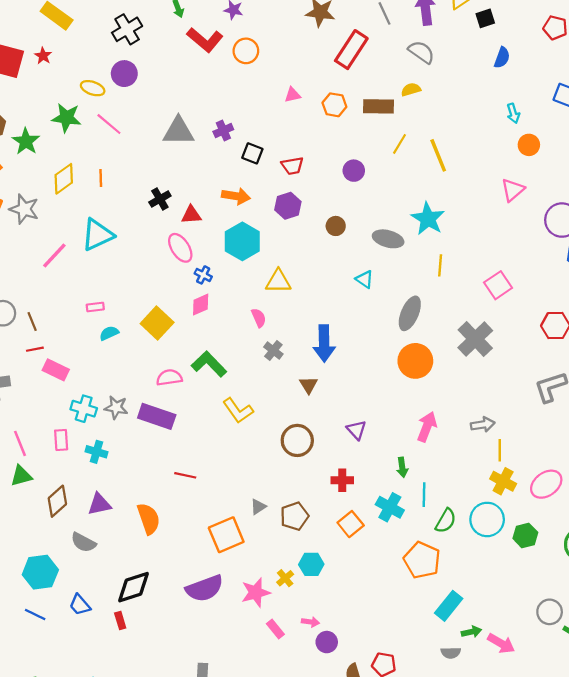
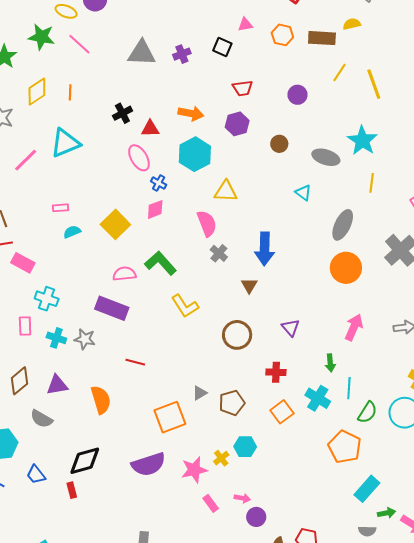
black square: (252, 153) -> (222, 47), moved
pink semicircle: (259, 318) -> (207, 223), size x1.5
gray star: (116, 407) -> (85, 339), moved

